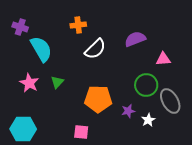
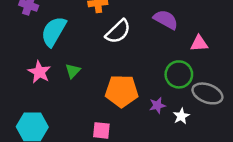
purple semicircle: (135, 39) -> (166, 20), turned 50
cyan semicircle: (41, 49) -> (54, 31), turned -120
gray ellipse: (170, 101) -> (207, 93), turned -40

